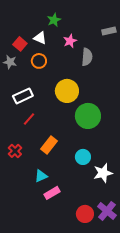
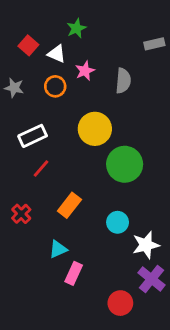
pink star: (70, 41) -> (85, 71), moved
red square: (20, 44) -> (28, 45), moved
pink rectangle: (52, 193) -> (74, 273), turned -35
purple cross: (107, 211) -> (152, 279), moved

